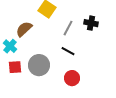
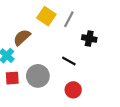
black cross: (91, 23) -> (89, 39), moved
gray line: (68, 28) -> (69, 19), moved

